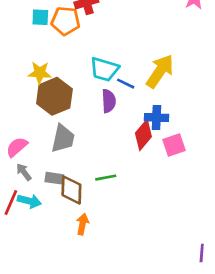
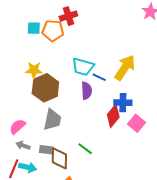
pink square: (174, 145) -> (136, 123), turned -30
gray arrow: (24, 172) -> (23, 145), turned -32
green line: (106, 178) -> (85, 149), turned 49

